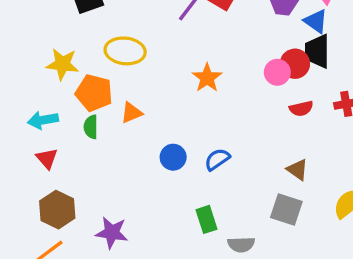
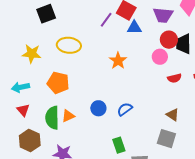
blue triangle: (316, 21) -> (134, 28), moved, turned -35
red circle: (295, 64) -> (169, 40), moved
orange pentagon: (94, 93) -> (58, 83), moved
orange triangle: (131, 113) -> (68, 116), moved
green semicircle: (91, 127) -> (52, 118), moved, size x1.6

